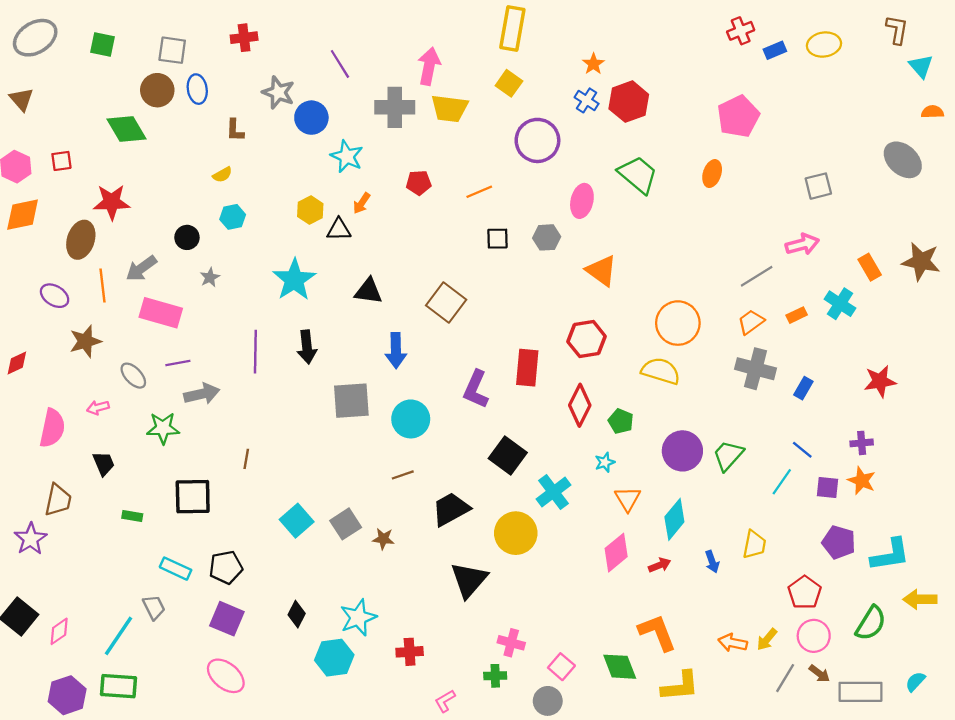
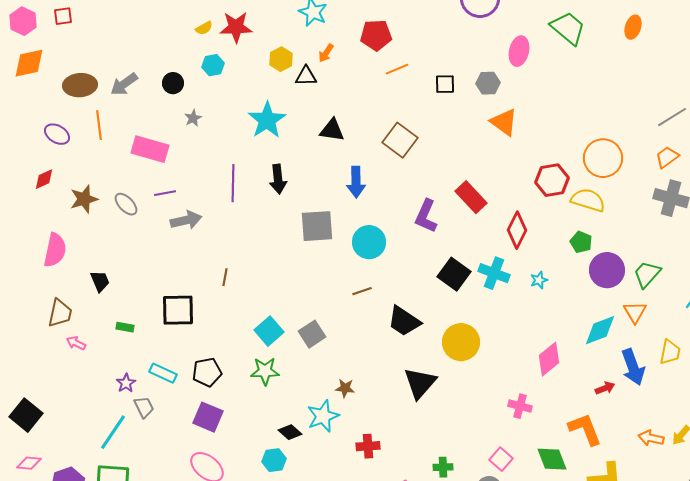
red pentagon: (419, 183) -> (376, 35), size x1.4
orange line: (479, 192) -> (397, 69), moved
red star: (112, 202) -> (236, 27), moved
brown ellipse: (81, 240) -> (80, 85), turned 68
gray arrow: (141, 268) -> (124, 84), moved
orange triangle: (601, 271) -> (504, 122), moved
red hexagon: (587, 339) -> (552, 180), moved
brown star: (85, 341) -> (84, 199), moved
red diamond: (17, 363) -> (44, 179), moved
red rectangle: (527, 368) -> (471, 197), turned -48
pink arrow: (98, 408) -> (76, 343), moved, turned 42
green pentagon: (621, 421) -> (581, 242), moved
green star: (163, 428) -> (265, 371), moved
cyan cross: (553, 492) -> (494, 273), moved, turned -32
orange triangle: (628, 499) -> (635, 312), moved
black trapezoid: (451, 509) -> (404, 321), turned -117
cyan diamond: (674, 519) -> (600, 330), turned 30
purple star: (31, 539) -> (126, 383), moved, size x0.7
brown star: (383, 539) -> (345, 388), moved
blue arrow: (712, 562) -> (633, 367), size x1.8
red arrow: (660, 565) -> (605, 388), moved
black diamond: (297, 614) -> (290, 432), moved, turned -75
pink diamond: (59, 631) -> (29, 463), moved, turned 40
pink cross: (511, 643) -> (520, 406), moved
cyan hexagon: (334, 658) -> (274, 460), moved, size x0.7

